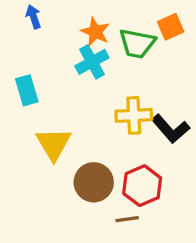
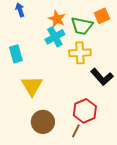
yellow cross: (134, 115) -> (80, 53), moved
brown circle: (94, 182) -> (43, 122), moved
brown line: (127, 219) -> (76, 131), turned -56

